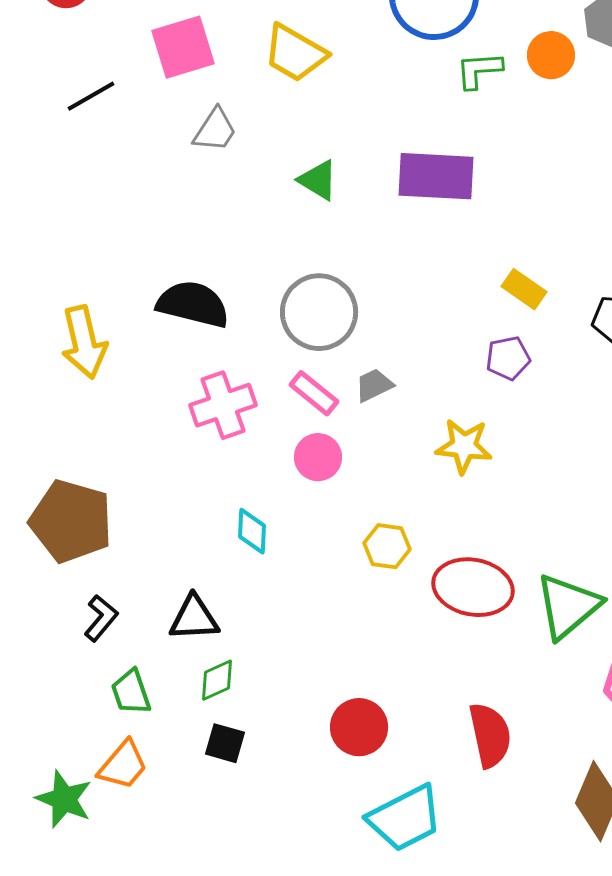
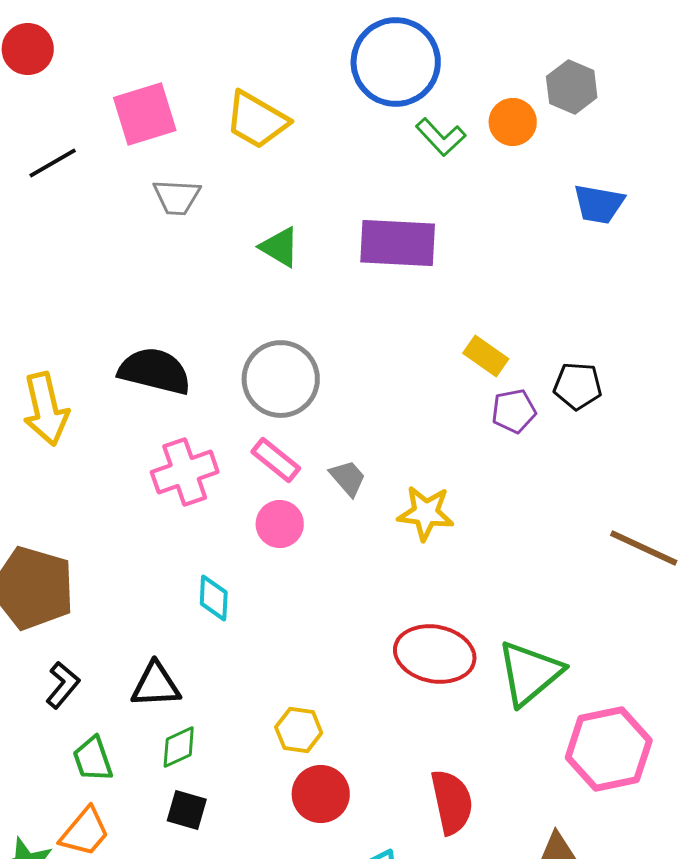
green L-shape: (479, 70) -> (441, 137), turned -129
gray trapezoid: (215, 130) -> (177, 197), turned 60
purple pentagon: (508, 358) -> (514, 411), moved
gray trapezoid: (374, 385) -> (348, 478), moved, turned 75
yellow hexagon: (387, 546) -> (299, 730), moved

